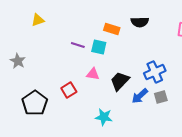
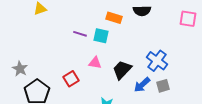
gray star: (18, 61) -> (20, 69), moved
blue cross: (155, 72) -> (157, 61), turned -30

